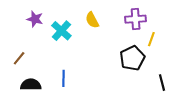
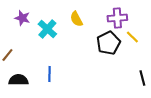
yellow line: (151, 39) -> (132, 37), turned -64
black pentagon: (132, 58) -> (108, 43), moved

